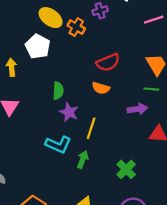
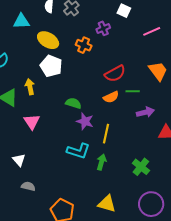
yellow ellipse: (51, 18) -> (48, 40), moved
orange semicircle: (101, 88) -> (111, 97), turned -35
green line: (151, 89) -> (133, 91), moved
green semicircle: (58, 91) -> (73, 103), turned -70

